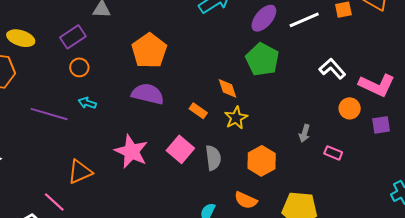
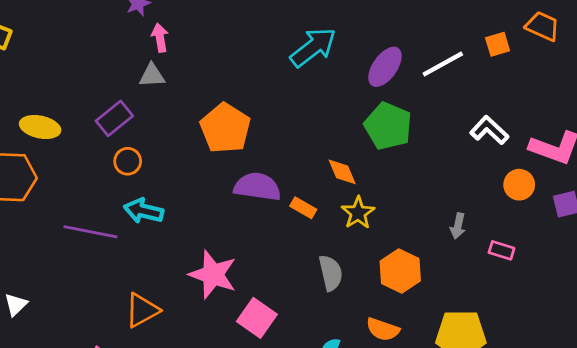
purple semicircle: (148, 94) -> (257, 187), moved
cyan arrow: (87, 103) -> (144, 211), size x1.5
pink square: (180, 149) -> (257, 318), moved

